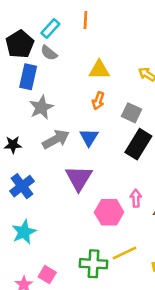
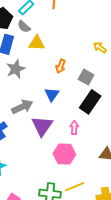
yellow triangle: (99, 70) -> (37, 43), moved
gray arrow: (56, 139) -> (22, 107), moved
pink arrow: (136, 198) -> (74, 128), moved

